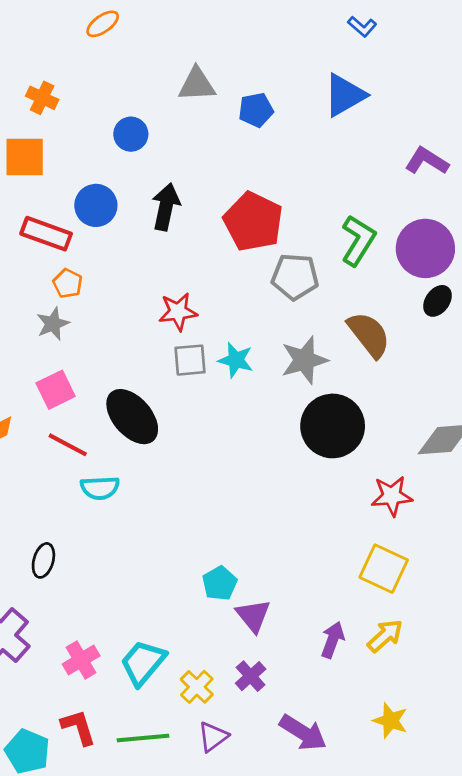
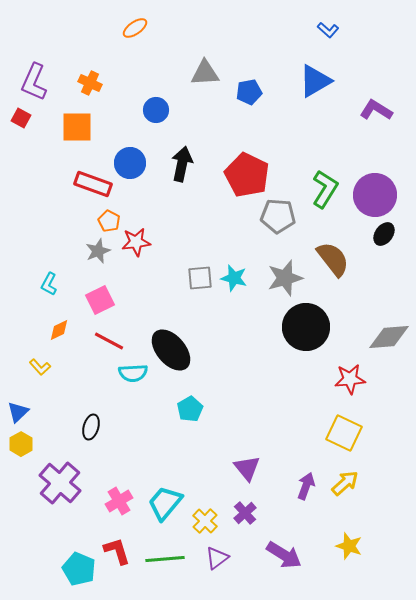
purple L-shape: (427, 161) -> (376, 110), moved
red star: (178, 312) -> (136, 242), moved
black ellipse: (132, 417) -> (171, 350), moved
cyan pentagon: (220, 583) -> (190, 409), moved

